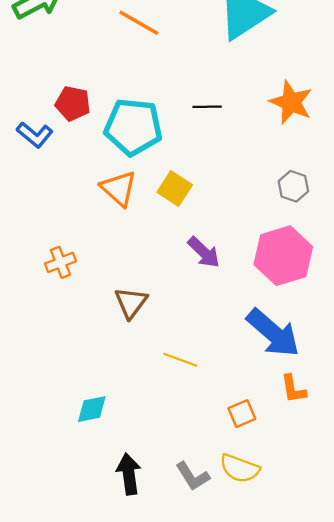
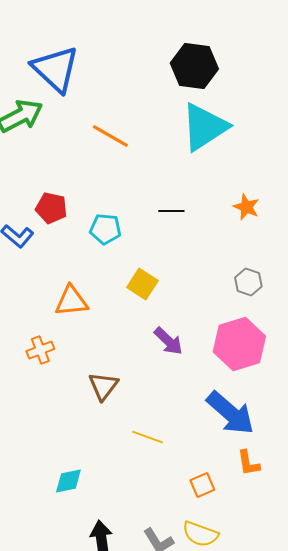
orange star: (291, 102) -> (246, 207), size x0.7
cyan pentagon: (133, 127) -> (105, 229), size x0.6
orange triangle: (119, 188) -> (71, 301), moved, turned -48

